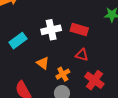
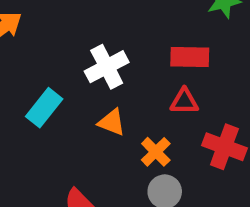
red rectangle: (79, 30) -> (190, 57), moved
orange triangle: (43, 63) -> (112, 122), moved

